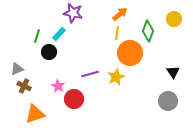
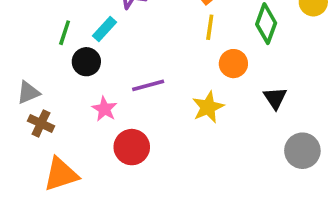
orange circle: (130, 53) -> (233, 64), size x0.6
black triangle: (173, 72) -> (275, 98), moved
purple line: (90, 74) -> (148, 85), moved
pink star: (58, 86) -> (105, 109), moved

